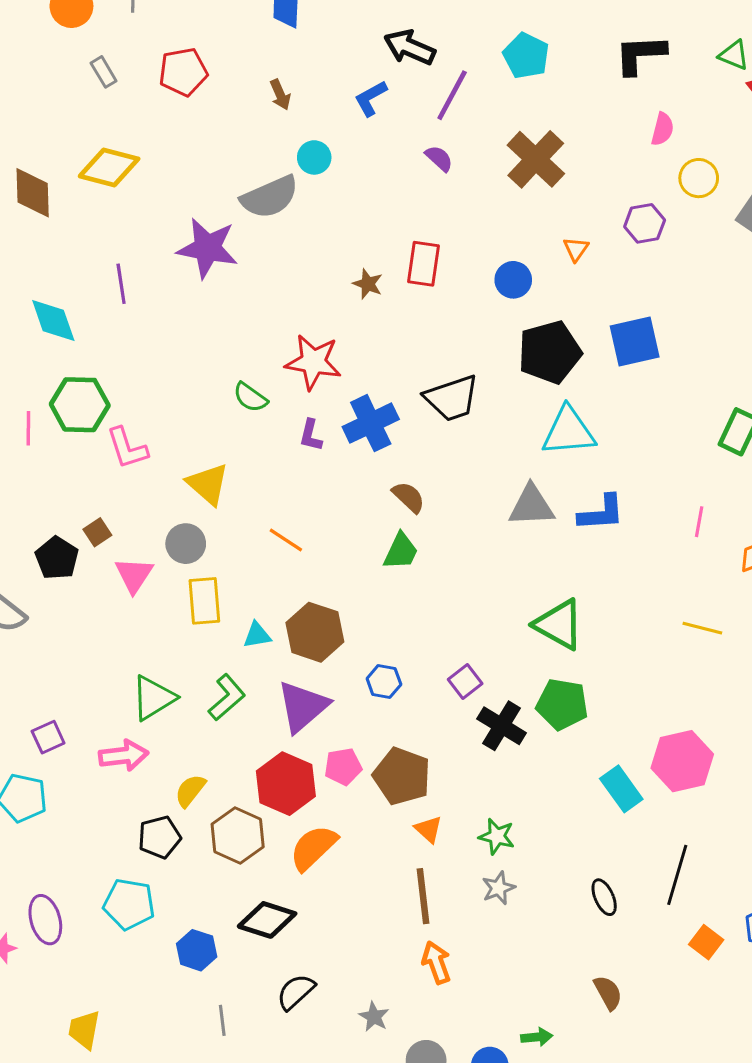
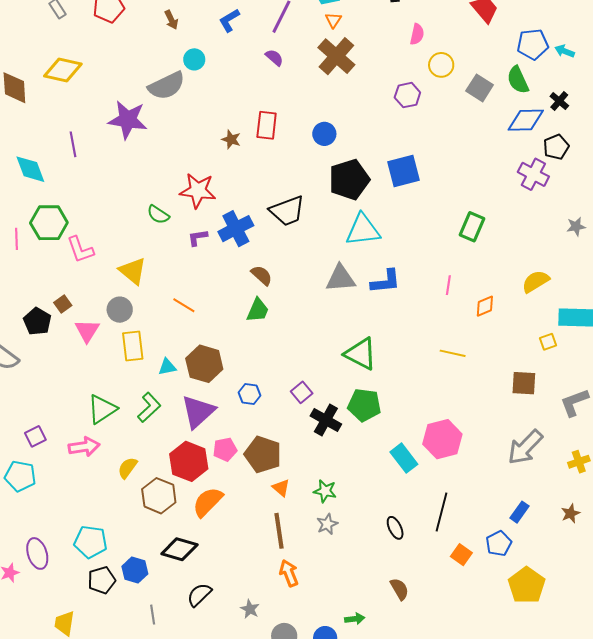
orange triangle: (576, 249) -> (333, 20), moved
purple L-shape: (311, 435) -> (198, 238), turned 70
black pentagon: (159, 837) -> (102, 580), moved

